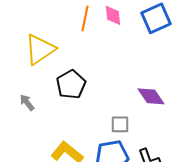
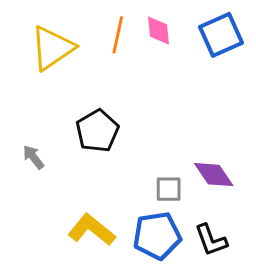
yellow triangle: (40, 49) -> (52, 48), moved
purple diamond: (151, 96) -> (214, 175), moved

